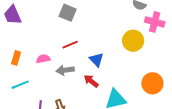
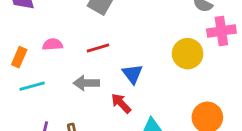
pink cross: (155, 22) -> (221, 31), turned -30
pink semicircle: (43, 59) -> (53, 44), moved
cyan line: (20, 85) -> (32, 86), moved

